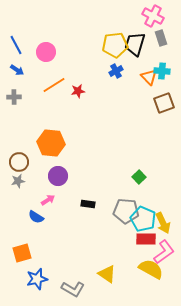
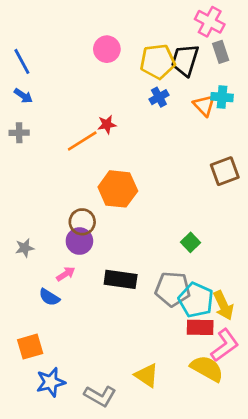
pink circle: (46, 52) -> (107, 49), moved
orange line: (54, 85) -> (82, 141), moved
brown square: (164, 103) -> (225, 171), moved
orange hexagon: (51, 143) -> (118, 189), moved
brown circle: (19, 162) -> (82, 222), moved
black rectangle: (88, 204) -> (121, 279), size x1.6

